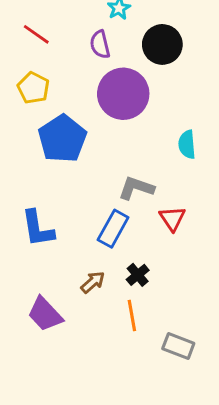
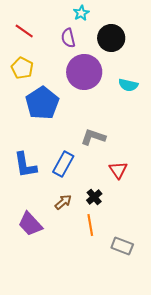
cyan semicircle: (187, 144) -> (128, 85), moved, turned -72
red triangle: (172, 218) -> (118, 170), moved
blue rectangle: (113, 229) -> (63, 164), moved

